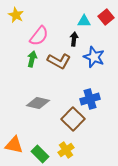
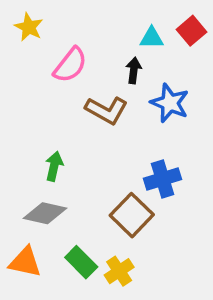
green arrow: (32, 59) -> (54, 166), moved
gray diamond: (38, 103) -> (45, 213), moved
green rectangle: (40, 154) -> (81, 262), moved

